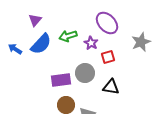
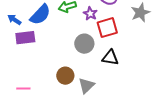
red square: (108, 57) -> (107, 28), size x1.5
purple rectangle: (61, 80) -> (25, 38), moved

